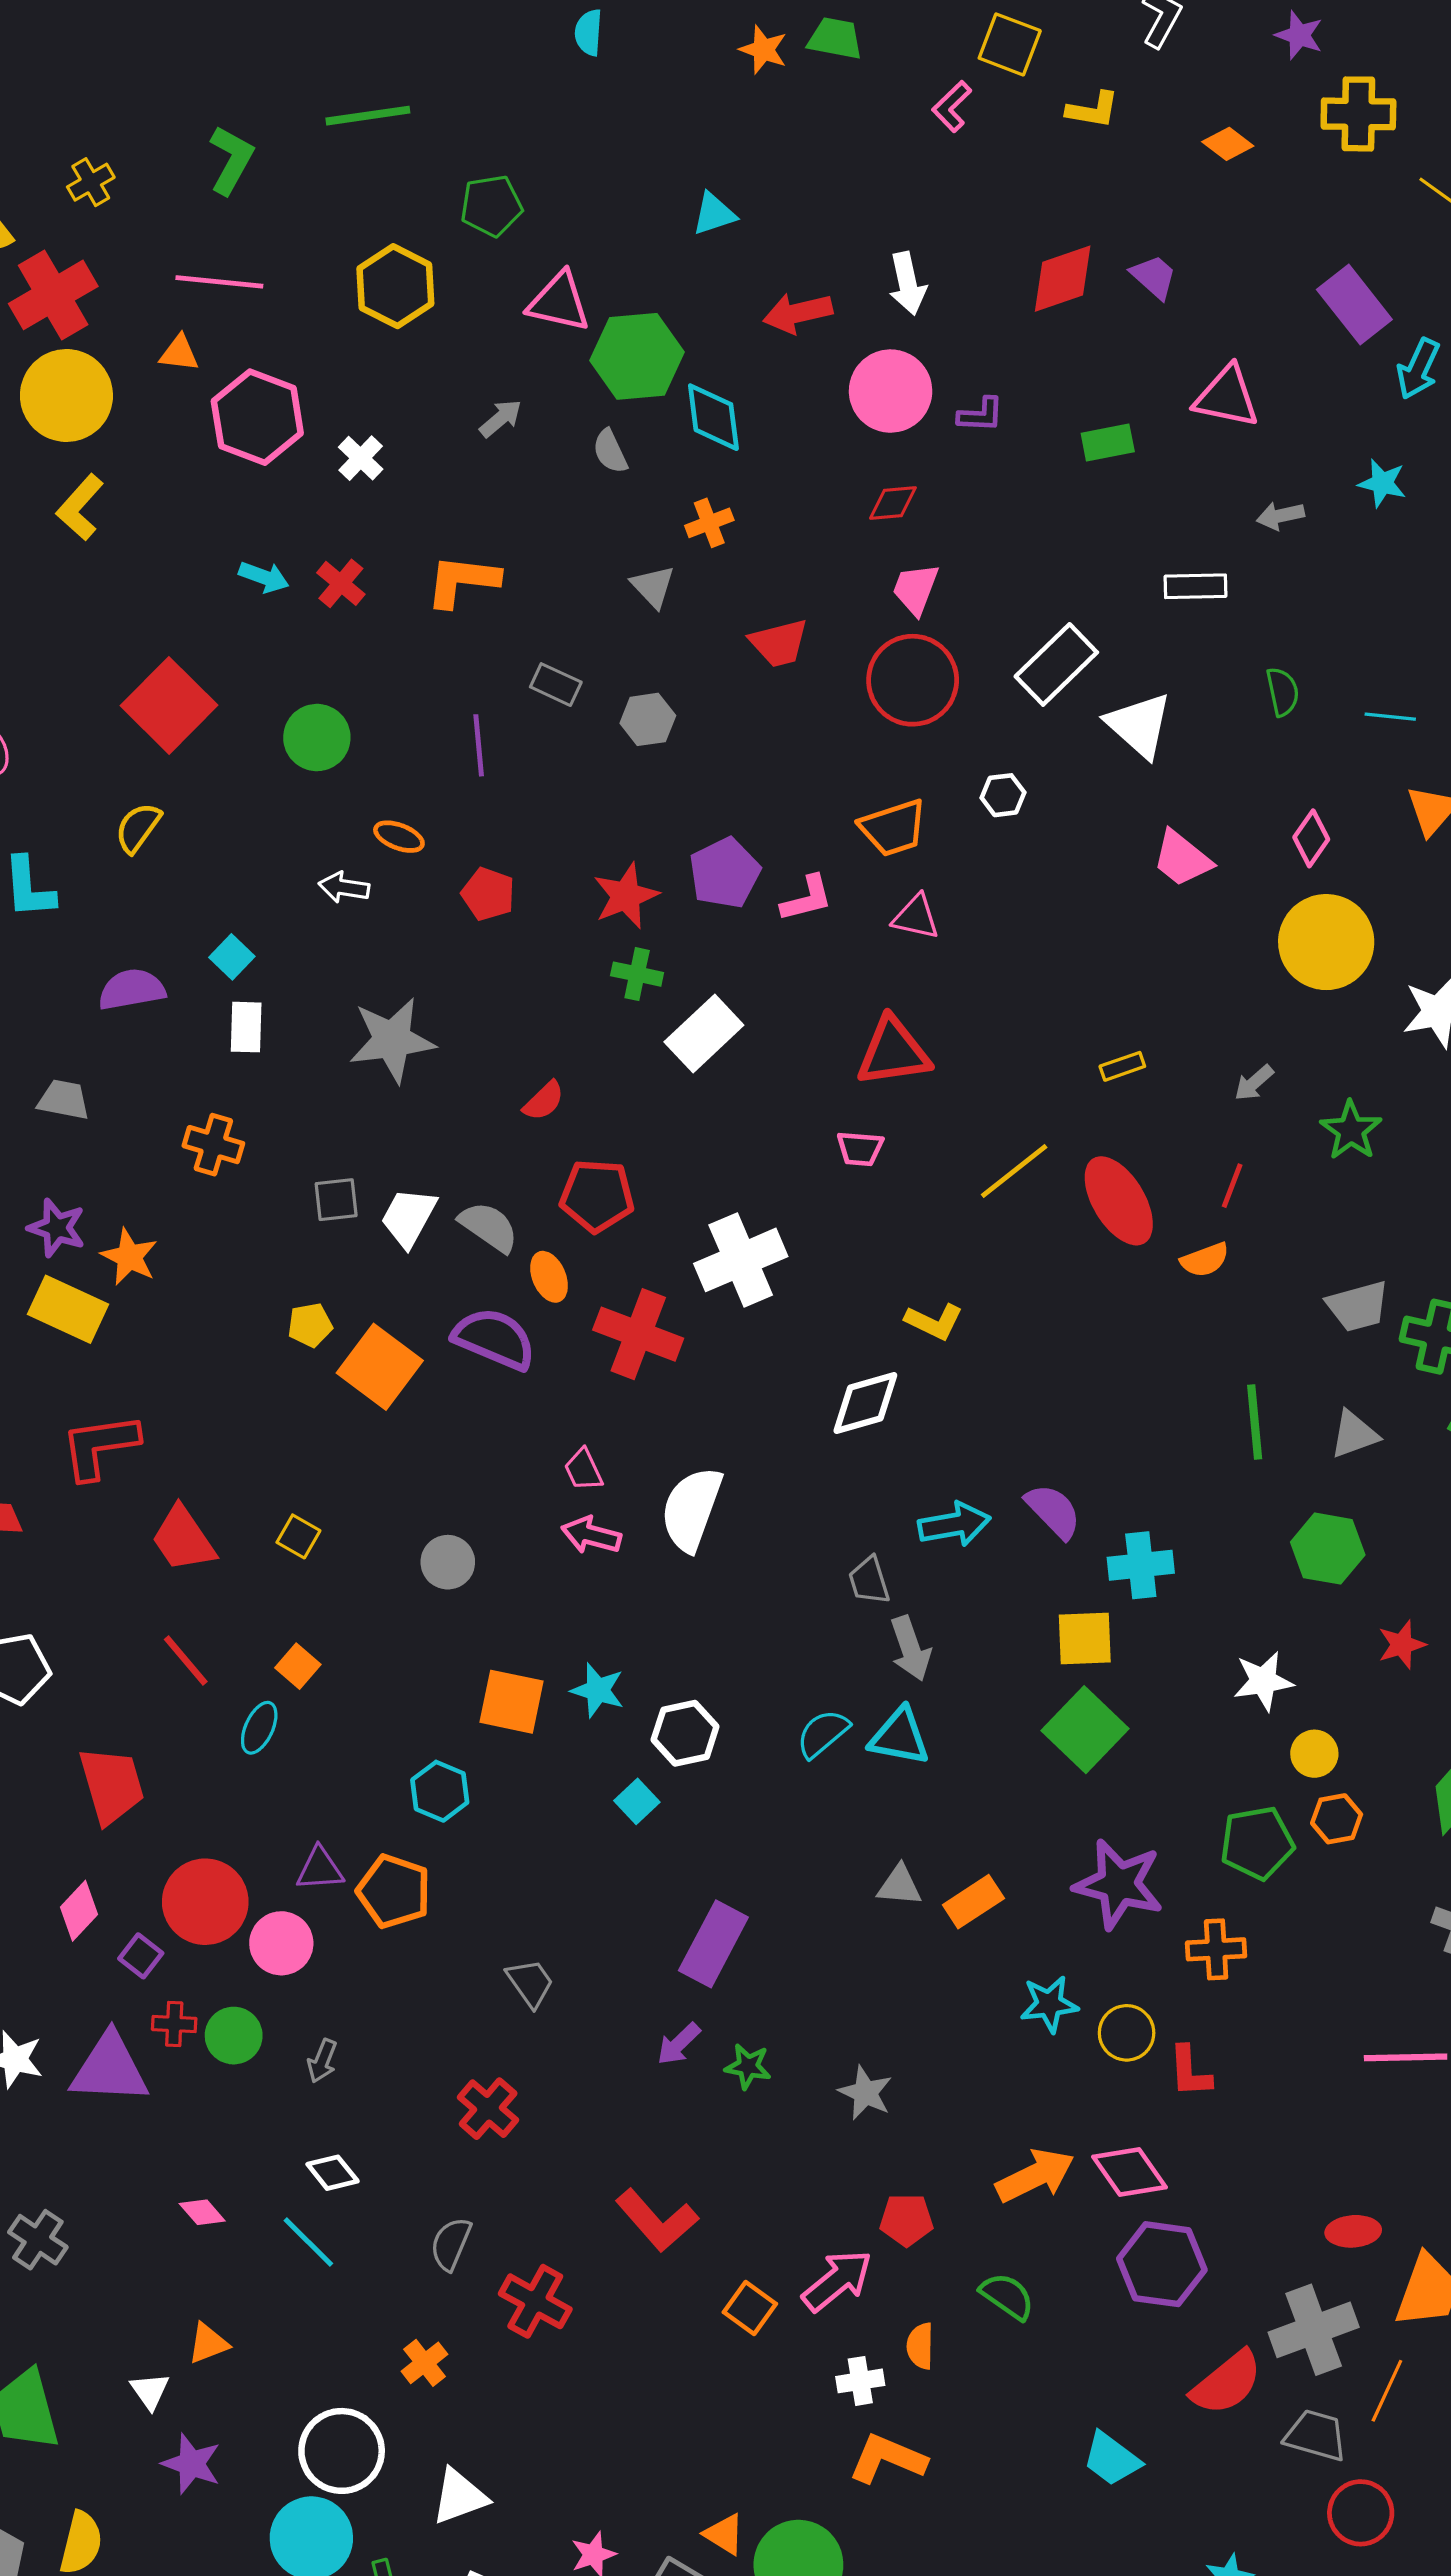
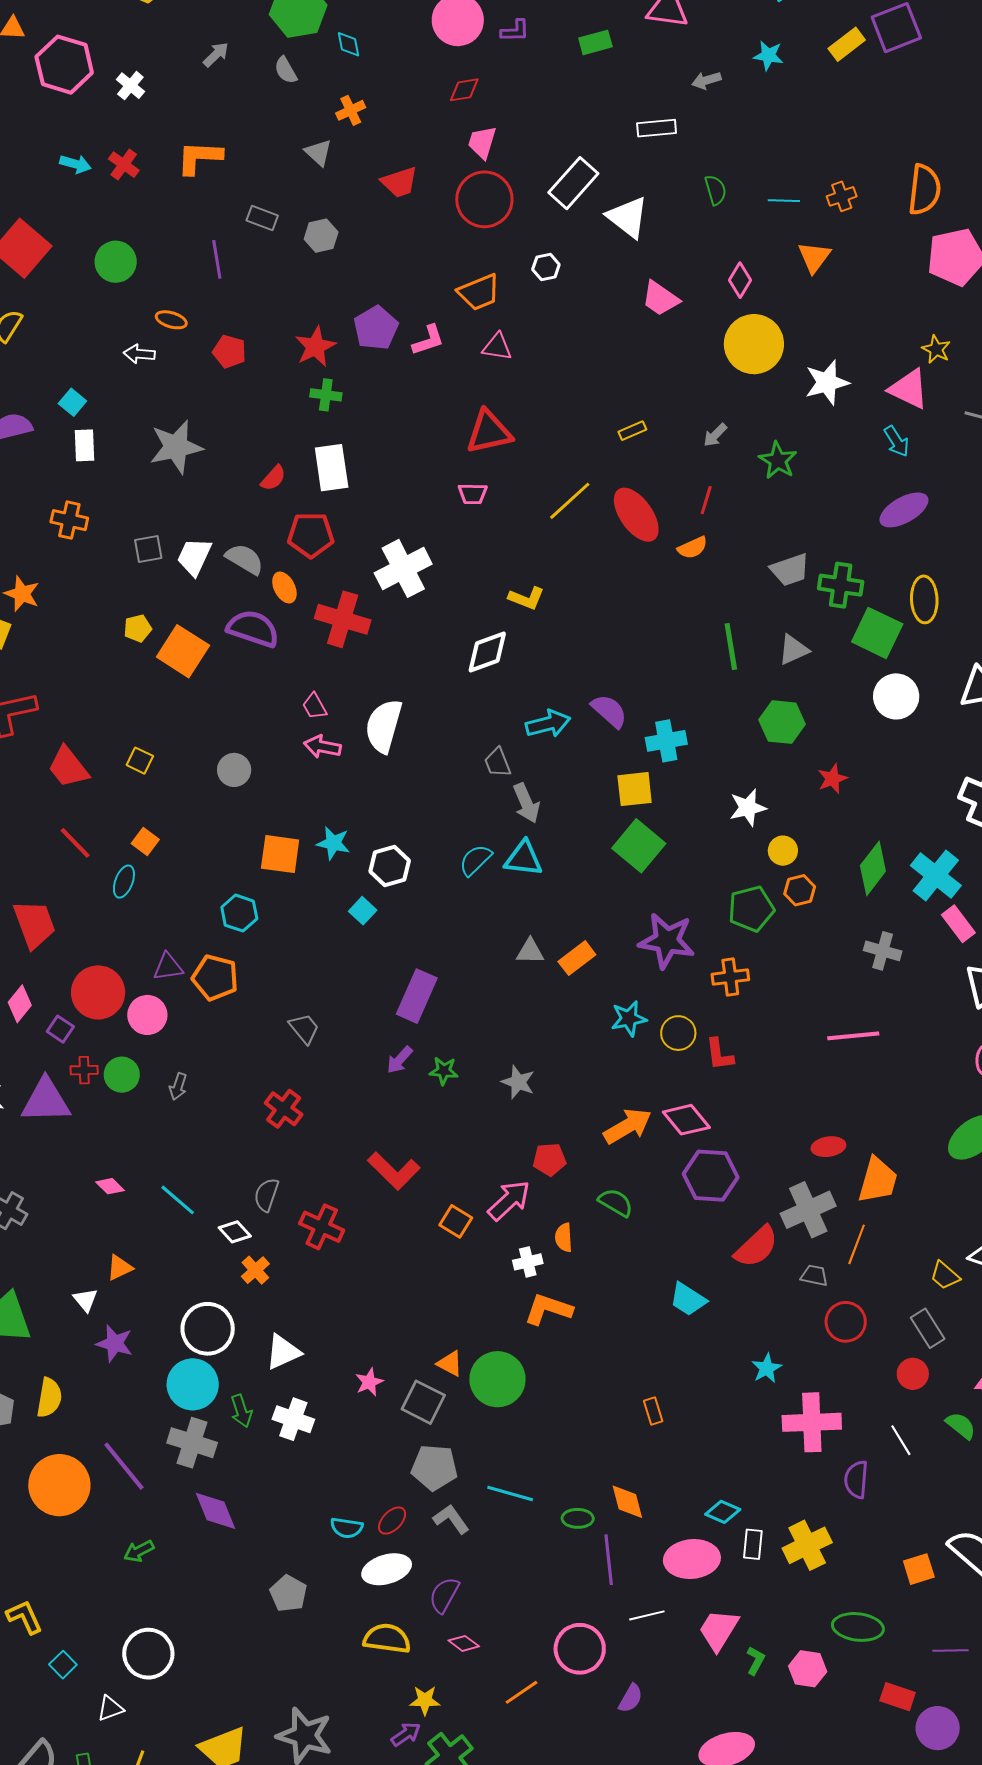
cyan diamond: (713, 417) -> (349, 44), size x0.6
white rectangle: (704, 1033) -> (332, 468), moved, turned -51
white diamond: (333, 2173) -> (235, 1232), moved
gray trapezoid: (1316, 2435) -> (814, 1276), size x0.7

